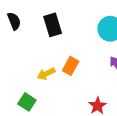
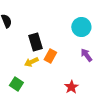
black rectangle: (53, 25) -> (35, 42), moved

